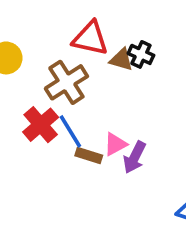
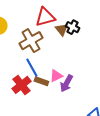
red triangle: (90, 38) -> (45, 17), turned -30
brown triangle: (121, 60) -> (62, 30), turned 32
red cross: (41, 125) -> (22, 85), moved

